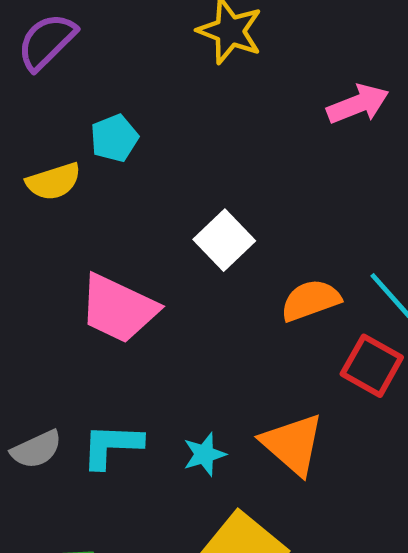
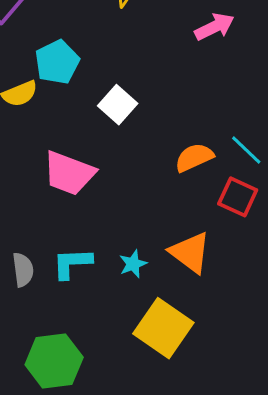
cyan pentagon: (114, 138) -> (57, 62), size x1.4
white square: (224, 240) -> (118, 105), moved
gray semicircle: (36, 449) -> (23, 270), turned -68

